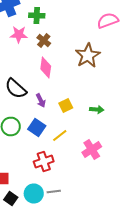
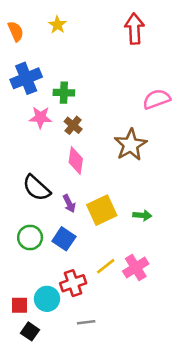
yellow square: (66, 106) -> (102, 210), size x1.6
yellow line: (60, 136) -> (106, 266), moved
cyan circle: (34, 194) -> (47, 299), moved

